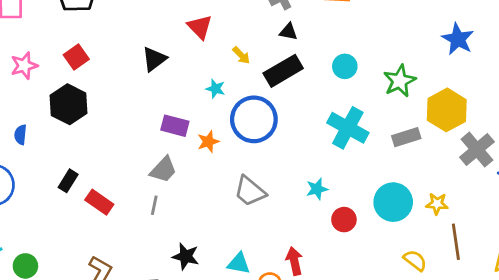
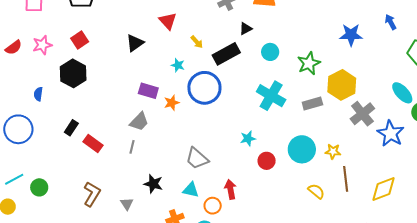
black triangle: (288, 32) -> (246, 29), moved, turned -40
blue star: (458, 39) -> (351, 35), turned -30
gray trapezoid: (250, 191) -> (197, 159), moved

